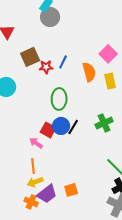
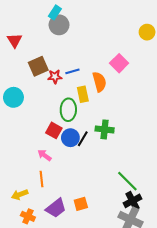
blue line: (63, 62) -> (72, 71), turned 48
yellow rectangle: (110, 81) -> (83, 94), moved
green cross: (104, 123) -> (105, 129), moved, turned 30
red square: (48, 130) -> (54, 130), moved
yellow arrow: (35, 182) -> (20, 195), moved
orange cross: (31, 202) -> (28, 216), moved

